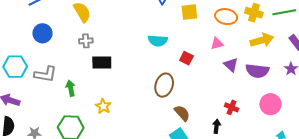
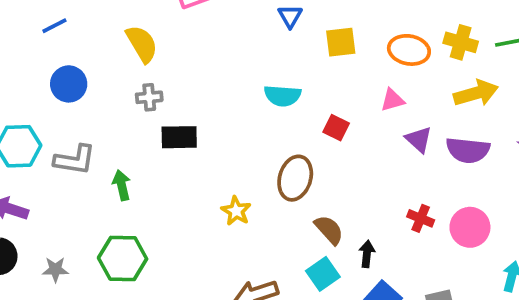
pink circle: (270, 104) -> (470, 227), moved
yellow star: (103, 106) -> (236, 211), moved
black arrow: (217, 126) -> (367, 254), moved

